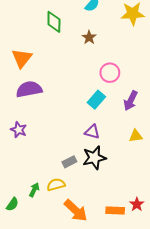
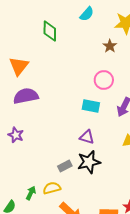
brown star: (89, 37) -> (110, 46), moved
cyan rectangle: (96, 100) -> (91, 106), turned 60

